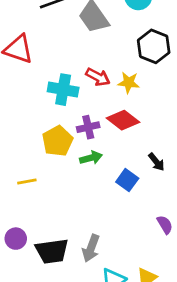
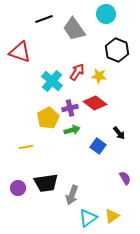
red arrow: (98, 77) -> (77, 72), turned -84
cyan cross: (63, 90) -> (52, 81), turned 30
black trapezoid: (52, 251) -> (46, 183), moved

